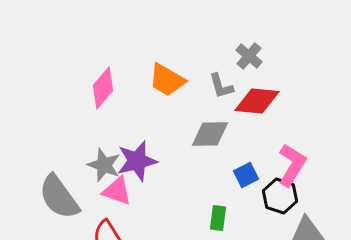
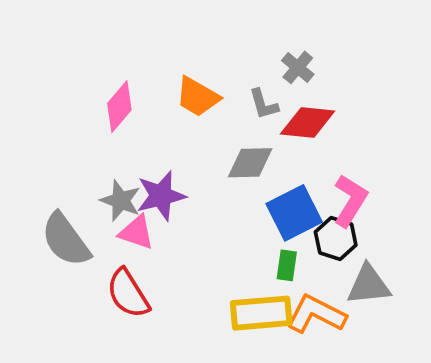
blue square: (246, 175) -> (294, 213), size x1.8
green rectangle: (218, 218) -> (287, 265), moved

